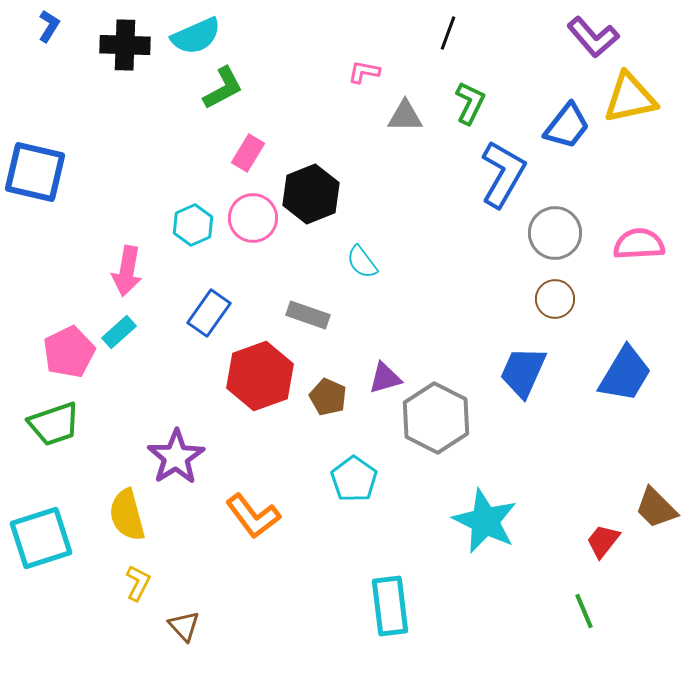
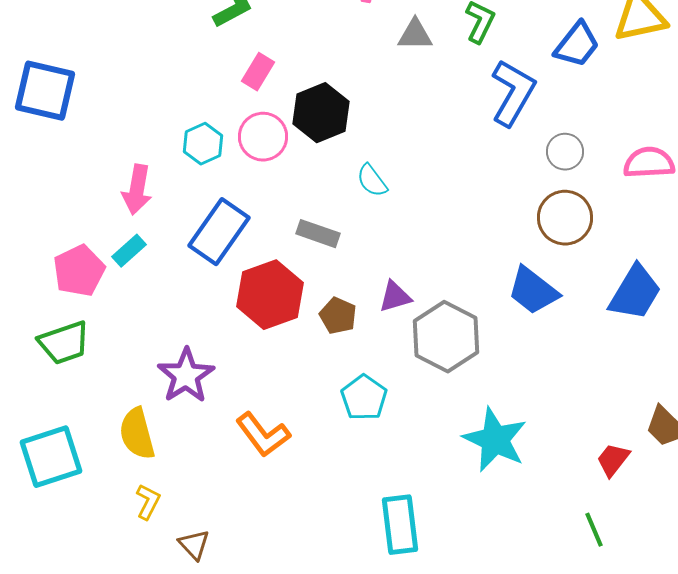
gray circle: (555, 233) -> (565, 152), size x0.7
brown circle: (555, 299) -> (565, 218), size x1.4
blue rectangle: (209, 313) -> (219, 232), size x1.4
blue trapezoid: (523, 372) -> (533, 291), turned -76

